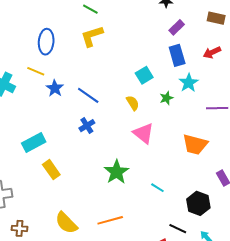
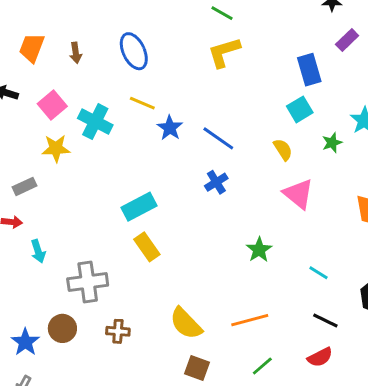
blue ellipse: (46, 42) -> (134, 51), moved, turned -30
blue rectangle: (177, 55) -> (309, 70), moved
yellow rectangle: (51, 170) -> (147, 247), moved
green star: (117, 172) -> (259, 250), size x0.7
black line: (178, 229) -> (325, 320), moved

